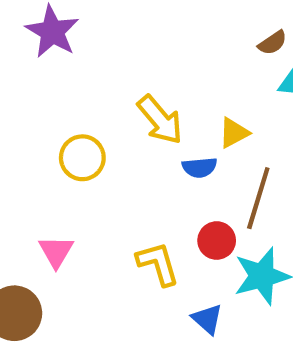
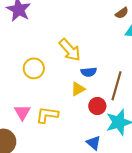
yellow triangle: (234, 133) -> (78, 89), moved
yellow L-shape: (158, 264) -> (47, 115), moved, turned -65

